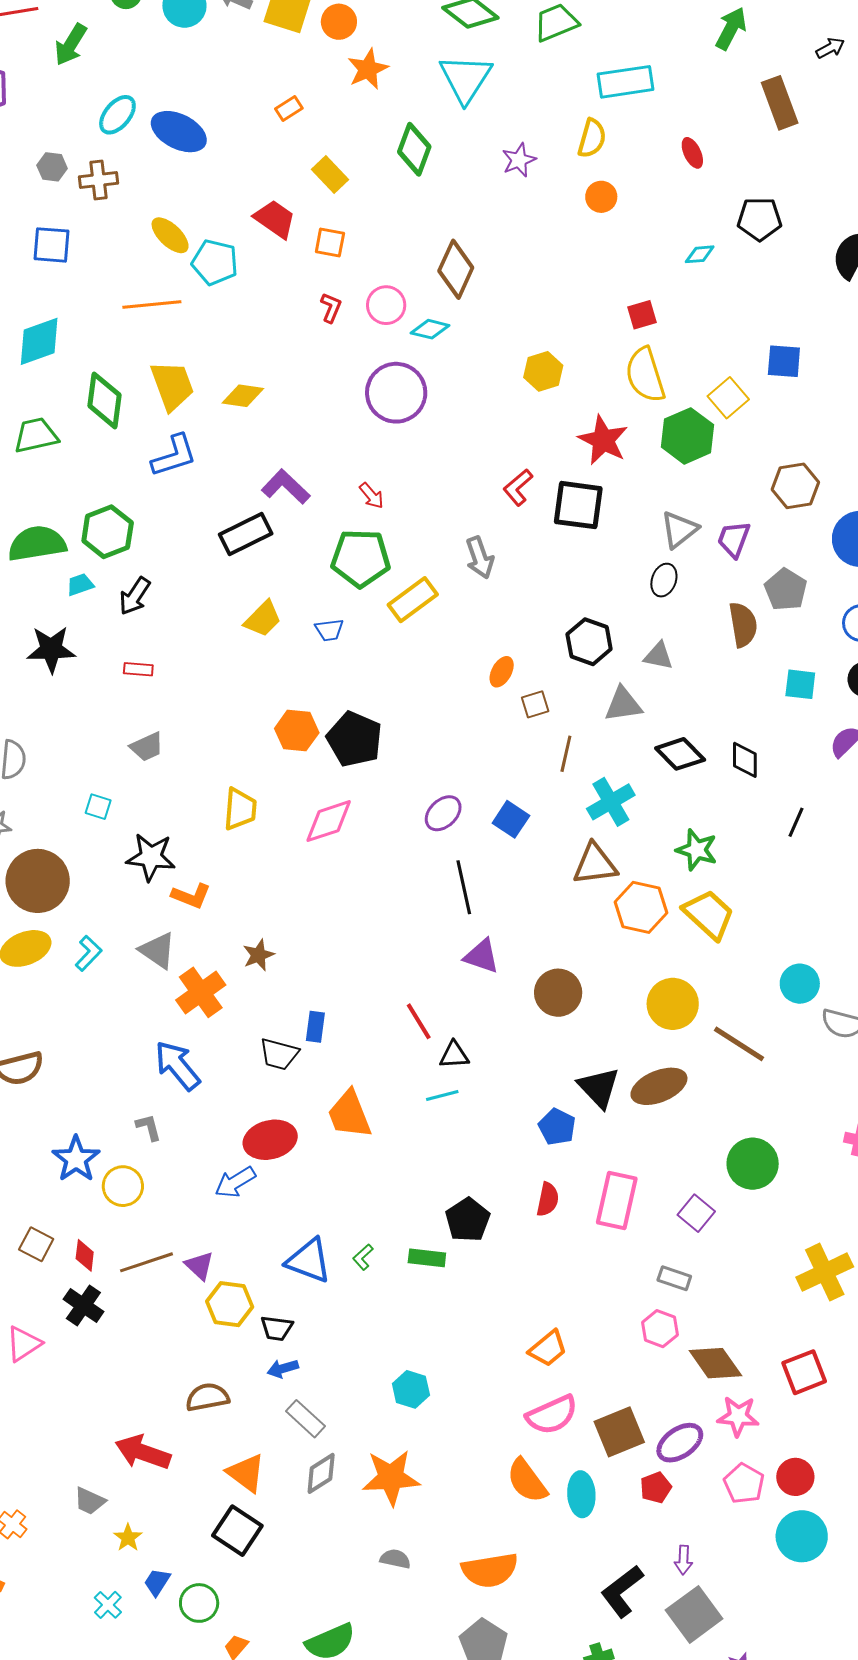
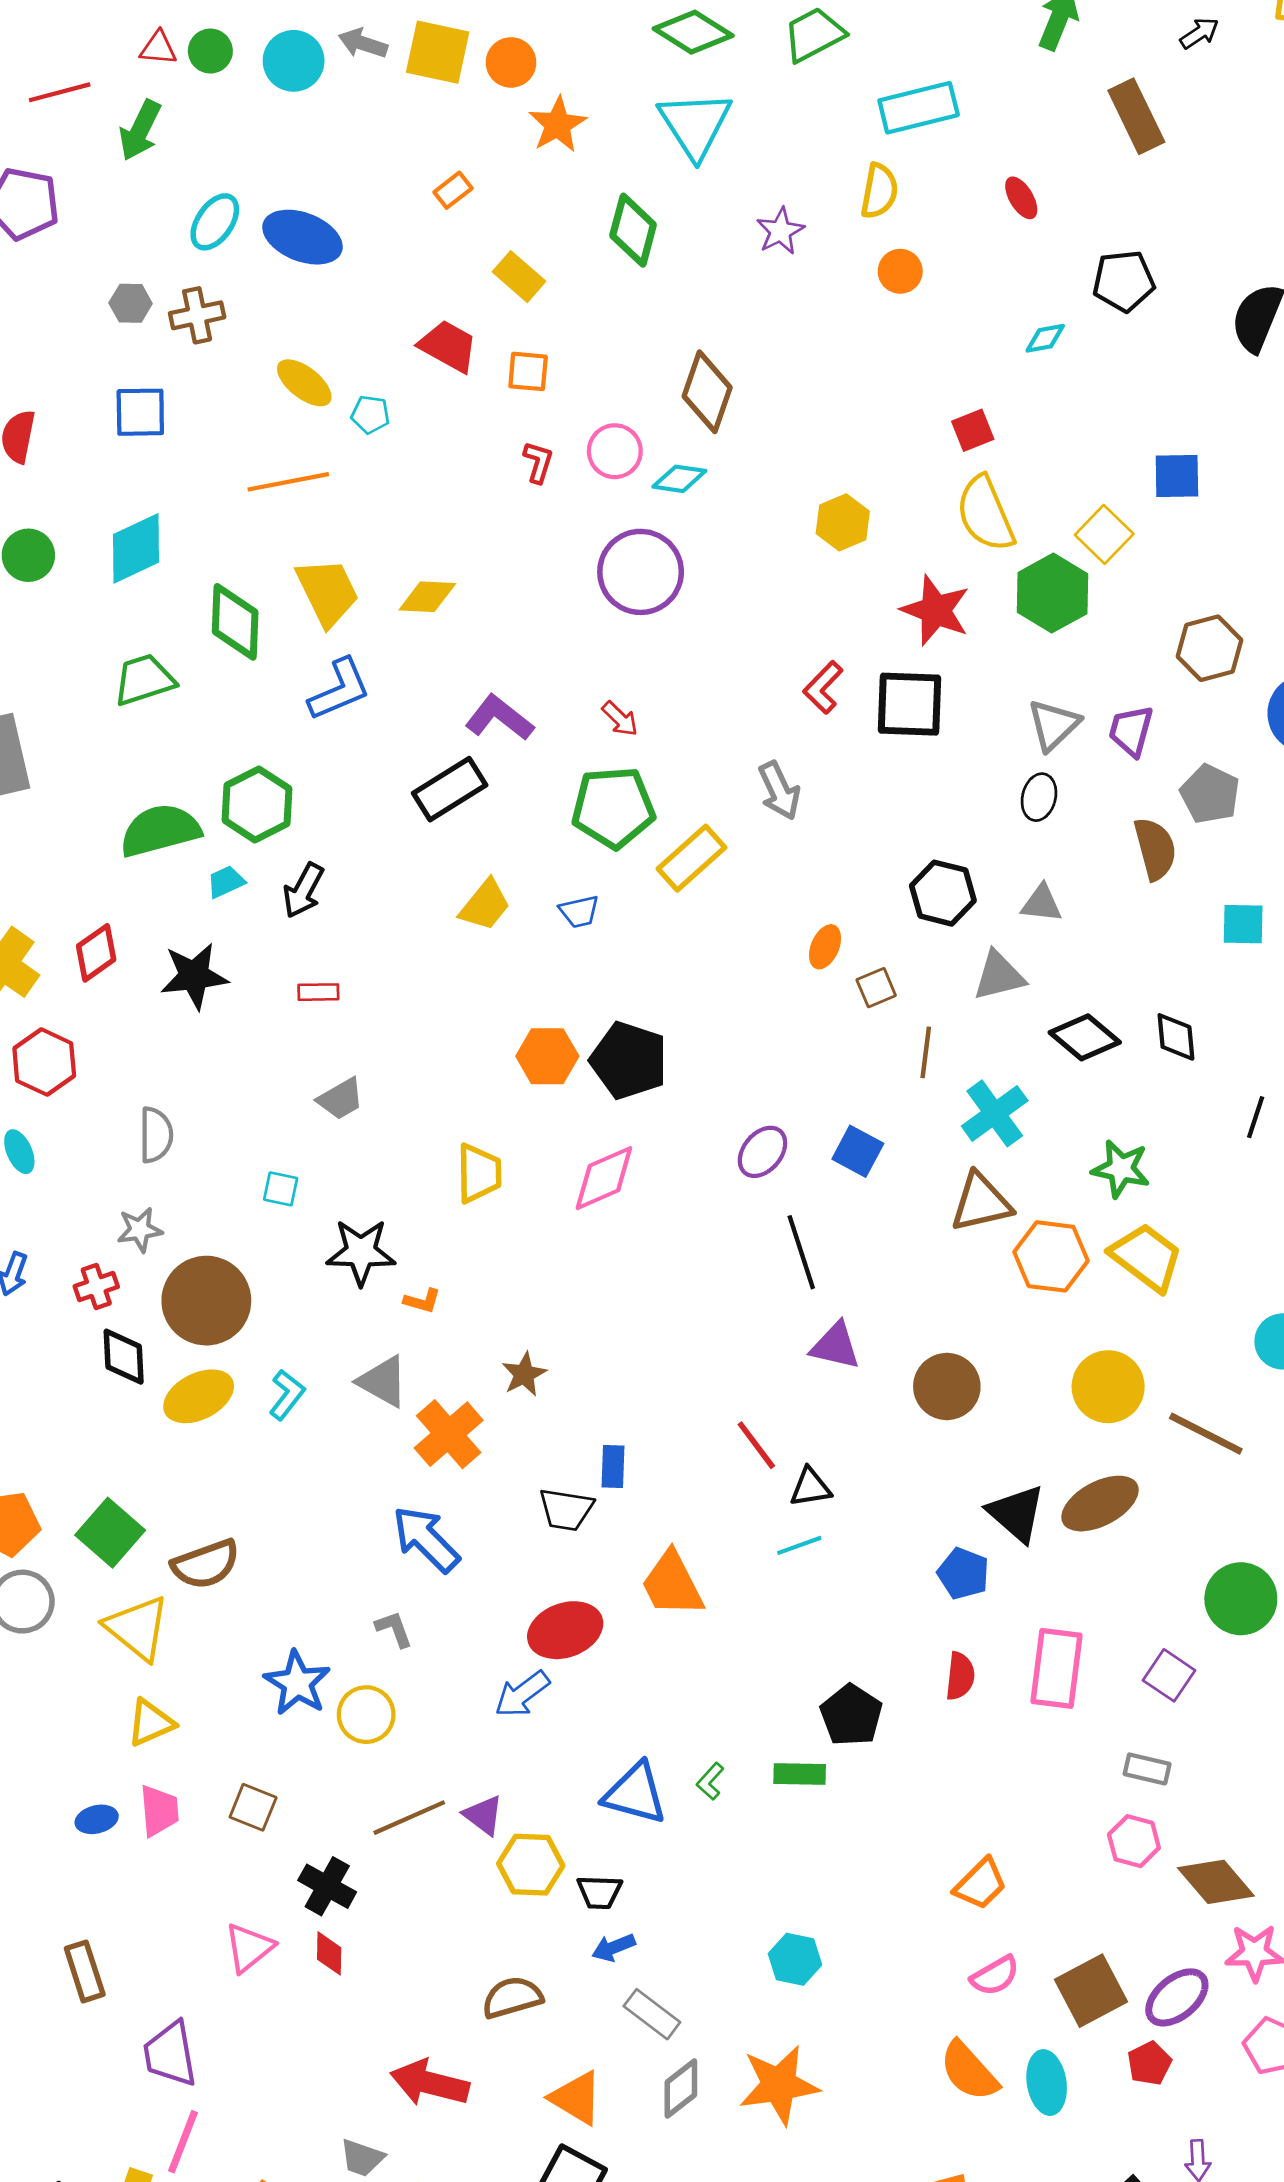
cyan pentagon: (215, 262) -> (370, 415), size x0.6
orange L-shape: (191, 896) -> (422, 1301), size x0.7
red diamond: (85, 1255) -> (329, 1953), moved
pink semicircle: (552, 1415) -> (995, 1976), size x0.7

